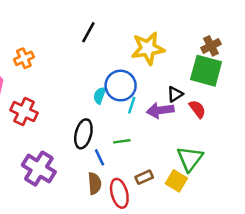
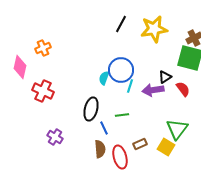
black line: (88, 32) -> (121, 24), moved
yellow star: (148, 48) -> (154, 29), moved
purple cross: (39, 169) -> (55, 137), size x0.6

